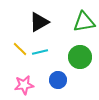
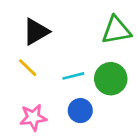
black triangle: (39, 22) -> (36, 32), moved
cyan line: (40, 52) -> (73, 76), moved

